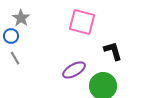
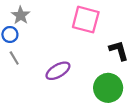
purple ellipse: (74, 70) -> (58, 71), moved

